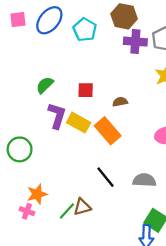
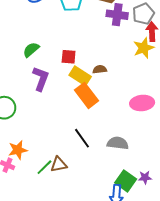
yellow rectangle: (79, 123) -> (80, 76), moved

